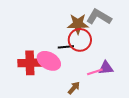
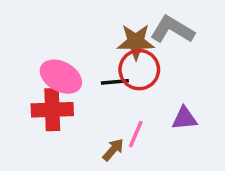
pink ellipse: (49, 61) -> (61, 77), moved
pink line: (95, 72) -> (136, 134), moved, turned -49
brown arrow: (74, 88) -> (113, 150), moved

